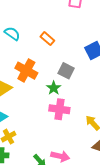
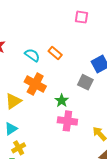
cyan semicircle: (12, 34) -> (32, 55), moved
gray square: (66, 71) -> (85, 82), moved

